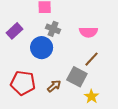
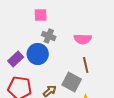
purple rectangle: (15, 31) -> (16, 59), moved
brown line: (91, 59) -> (86, 65), turned -56

